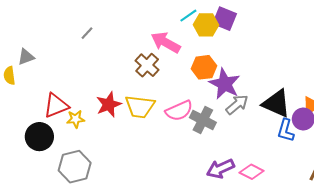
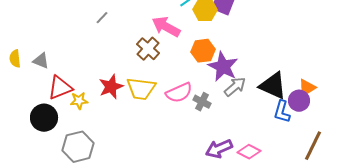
gray line: (87, 33) -> (102, 18), moved
gray triangle: (26, 57) -> (41, 61), moved, turned 42
gray cross: (203, 120) -> (202, 102), size x0.7

